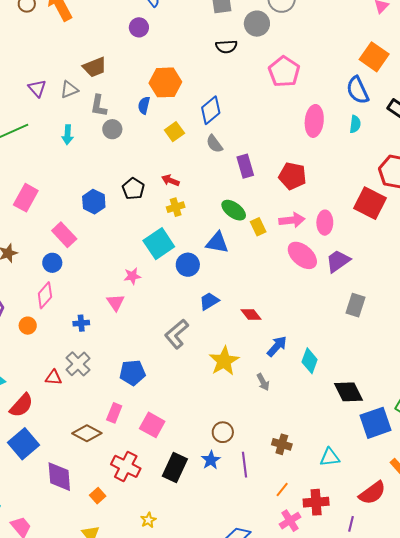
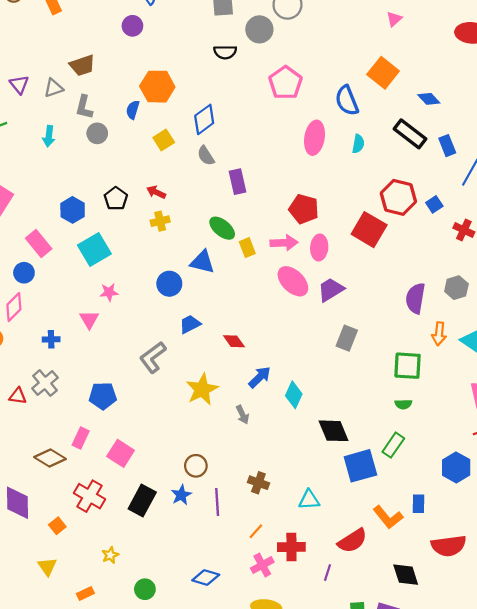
blue semicircle: (358, 90) -> (347, 101), moved
red pentagon: (292, 176) -> (304, 209), moved
cyan square: (159, 244) -> (94, 249), moved

